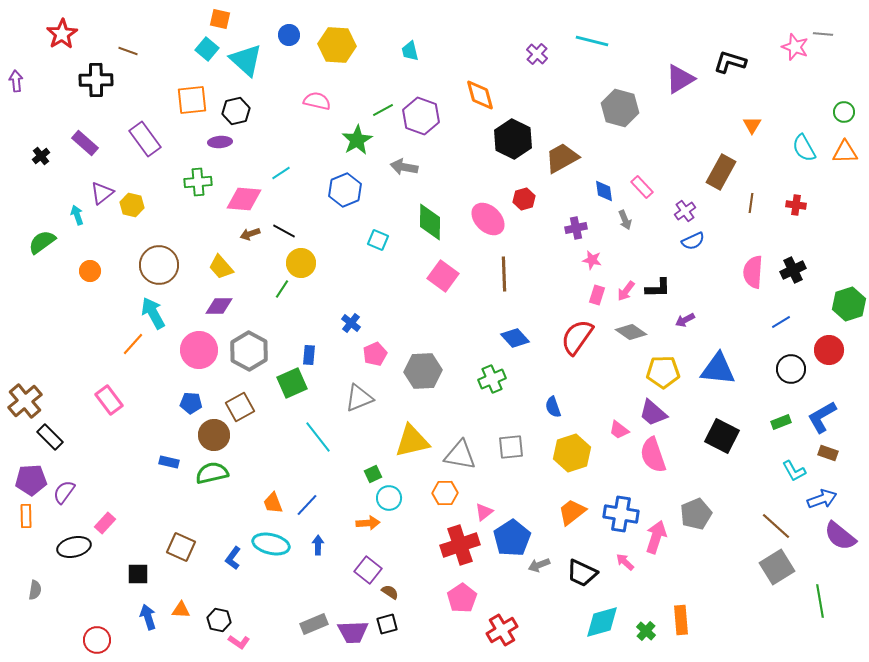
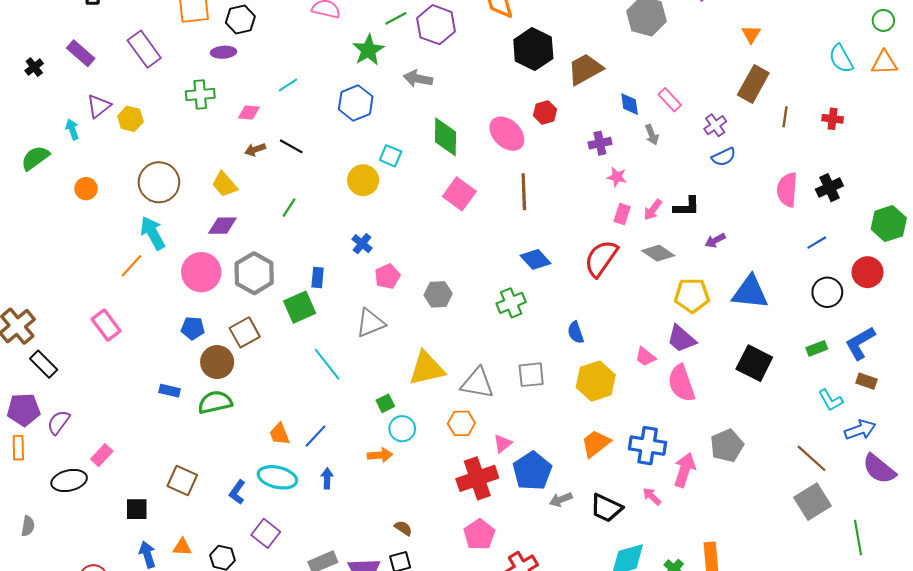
orange triangle: (752, 125) -> (751, 34), moved
pink diamond: (244, 199) -> (249, 112), size x0.6
yellow circle: (301, 263) -> (363, 180), moved
gray hexagon: (423, 371) -> (438, 294), size x0.7
purple square: (368, 570) -> (266, 533), moved

